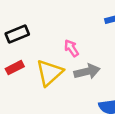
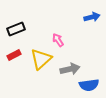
gray arrow: (87, 71) -> (70, 69), moved

